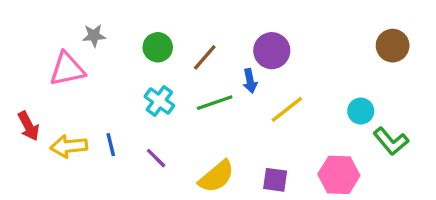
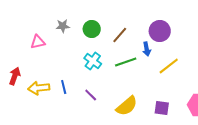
gray star: (94, 36) -> (63, 26), moved
pink triangle: (67, 69) -> (38, 42), size x0.7
red arrow: (29, 126) -> (15, 76), turned -132

